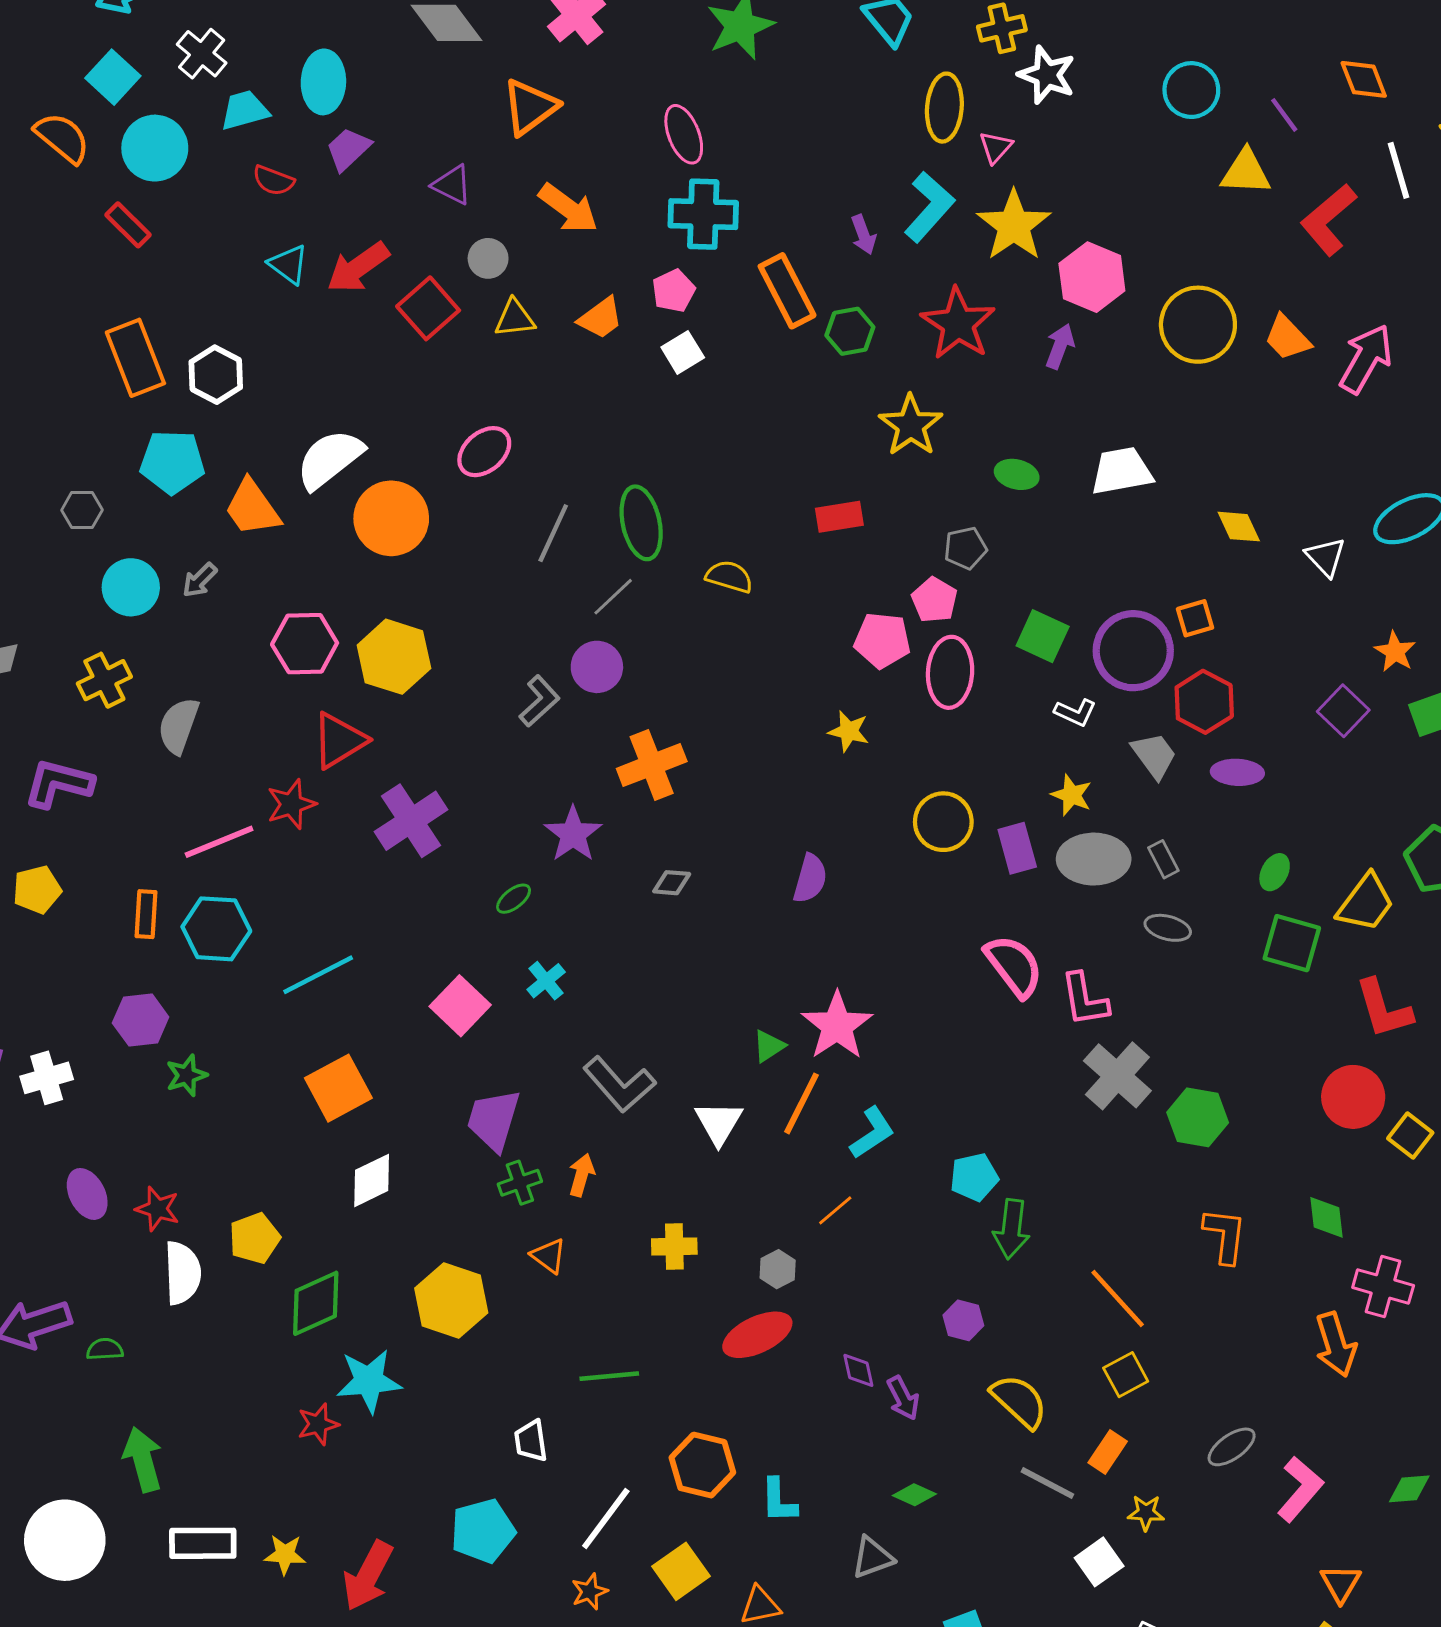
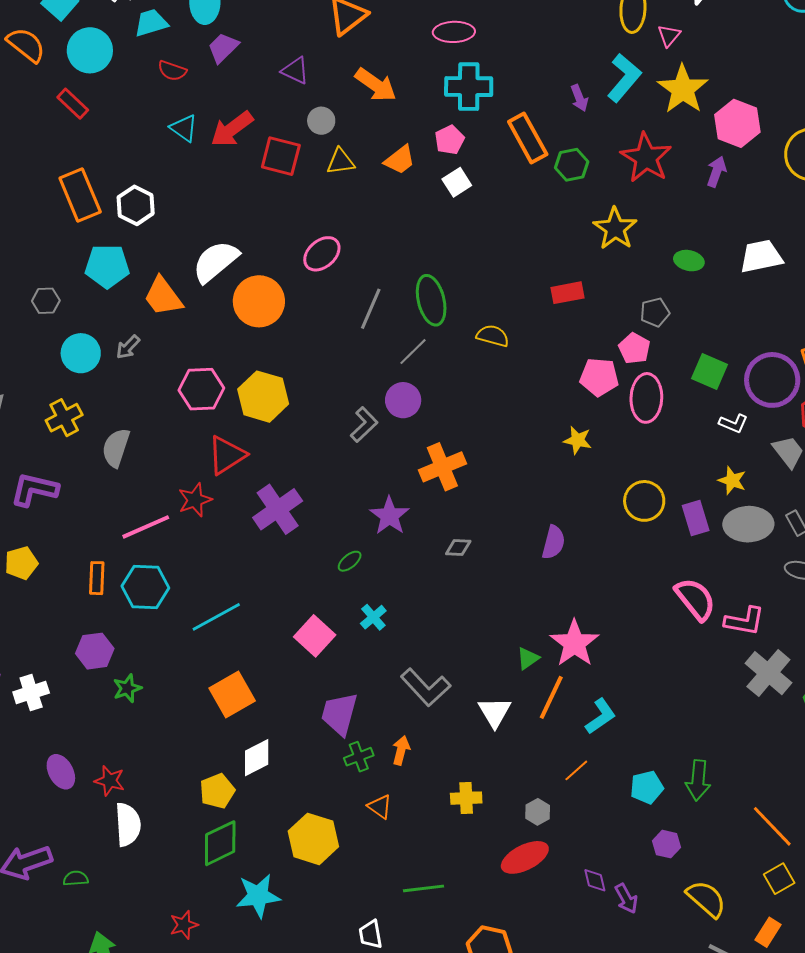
pink ellipse: (684, 134) -> (454, 32), turned -69
red square: (428, 308) -> (281, 156), turned -33
pink L-shape: (1085, 1000) -> (744, 621), turned -69
cyan pentagon: (974, 1177) -> (647, 787), moved
yellow pentagon: (254, 1238) -> (217, 791), moved
red star: (318, 1424) -> (184, 925), moved

